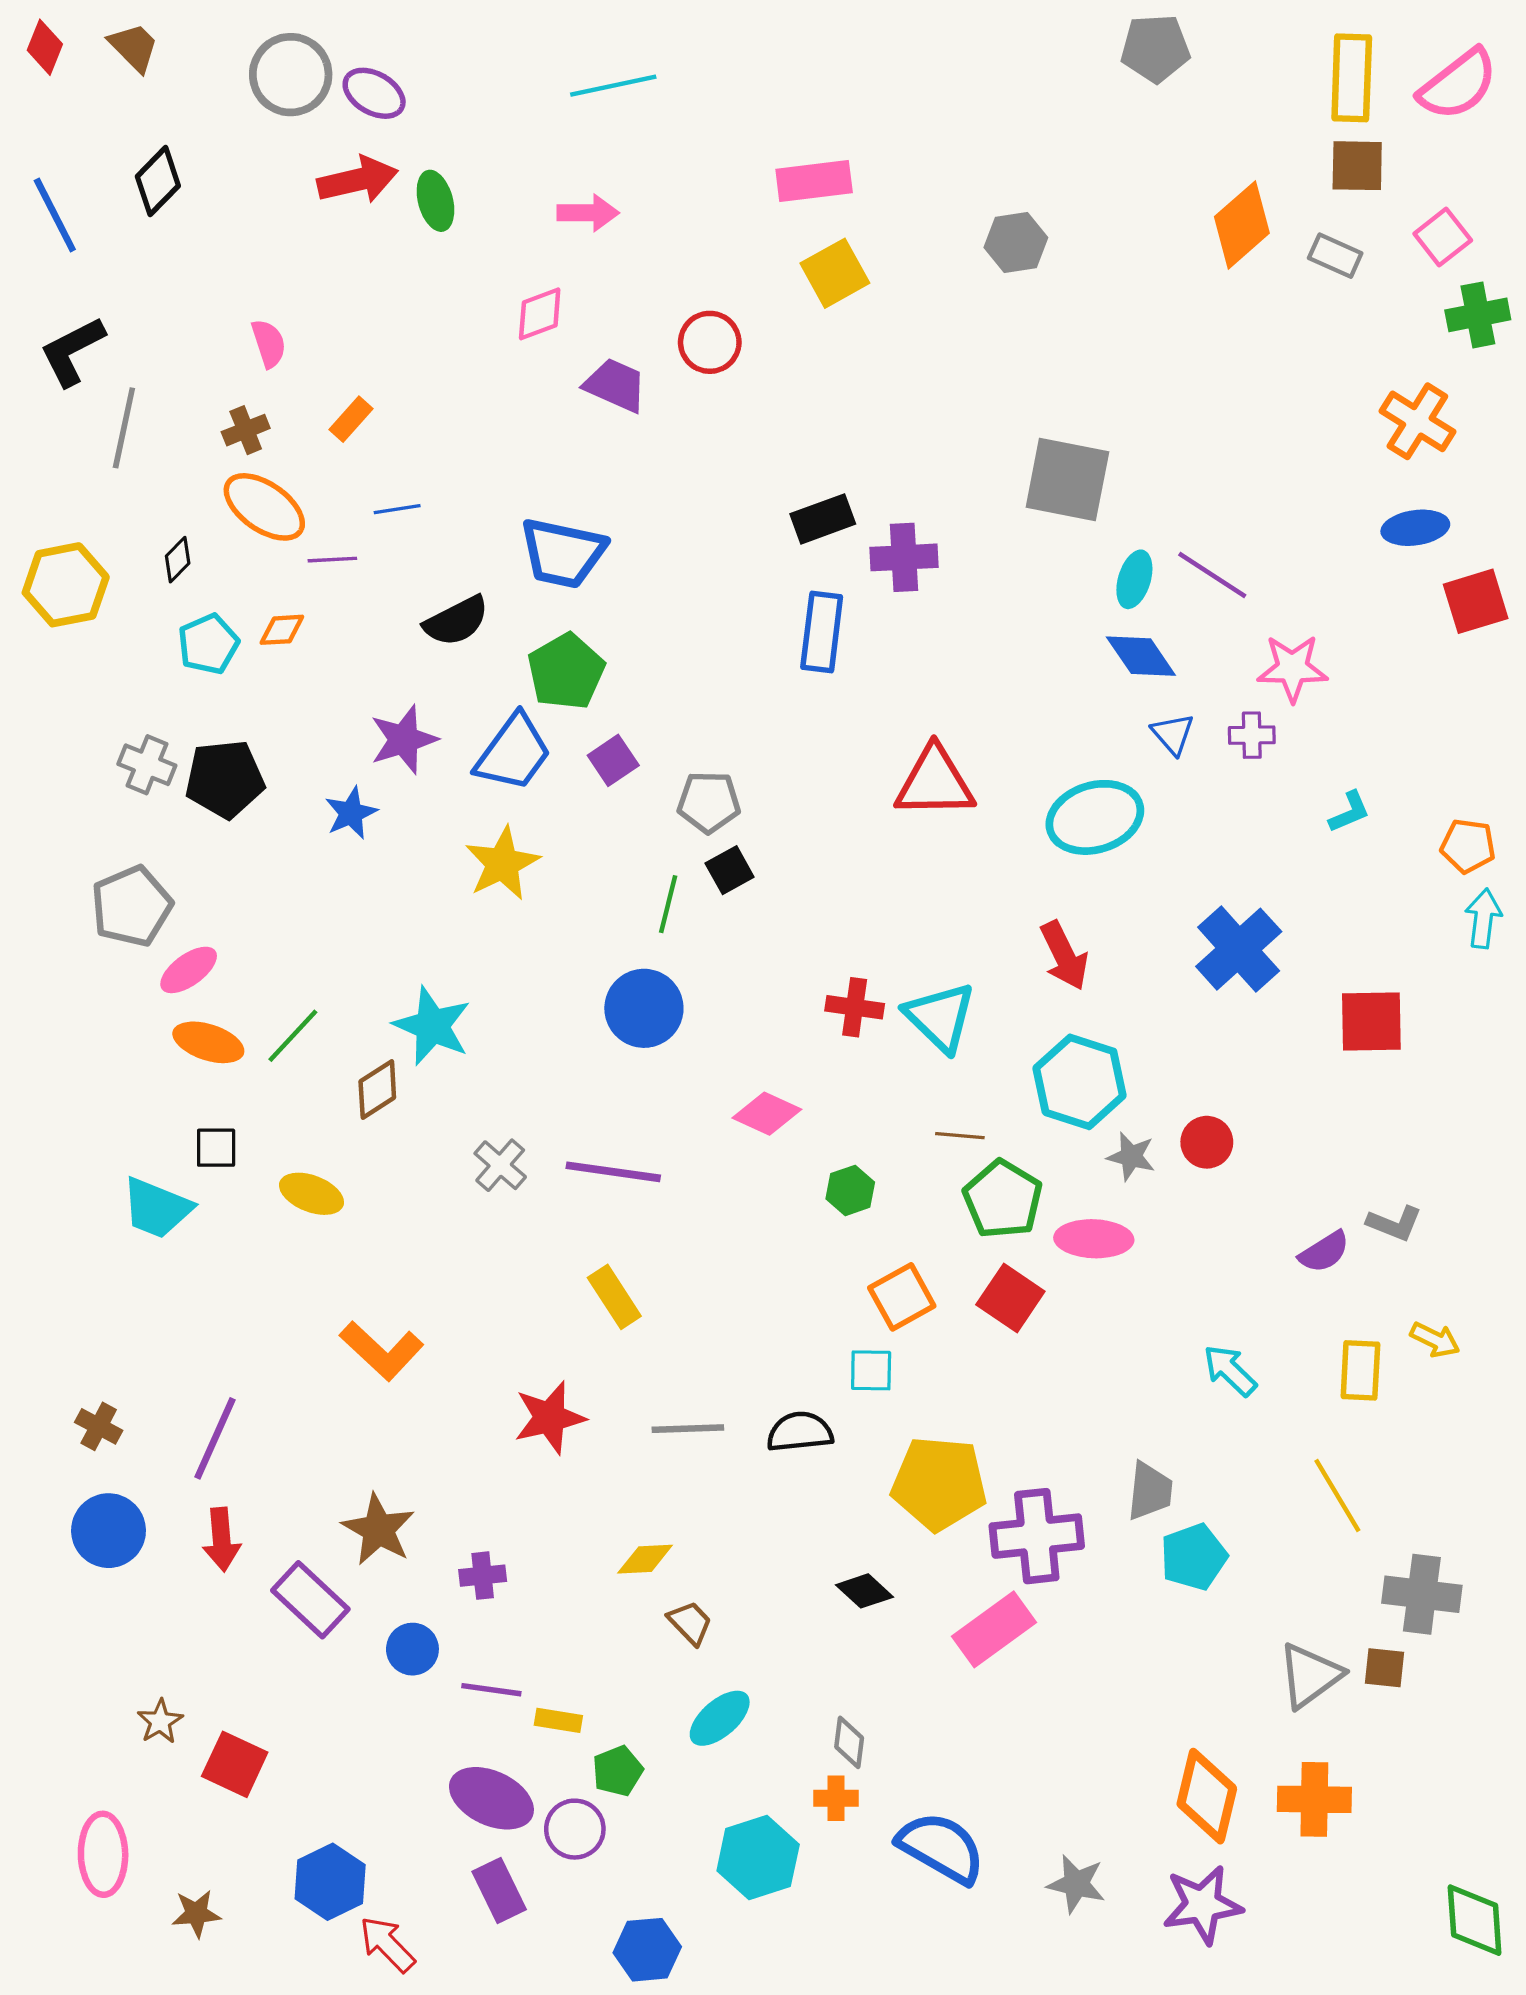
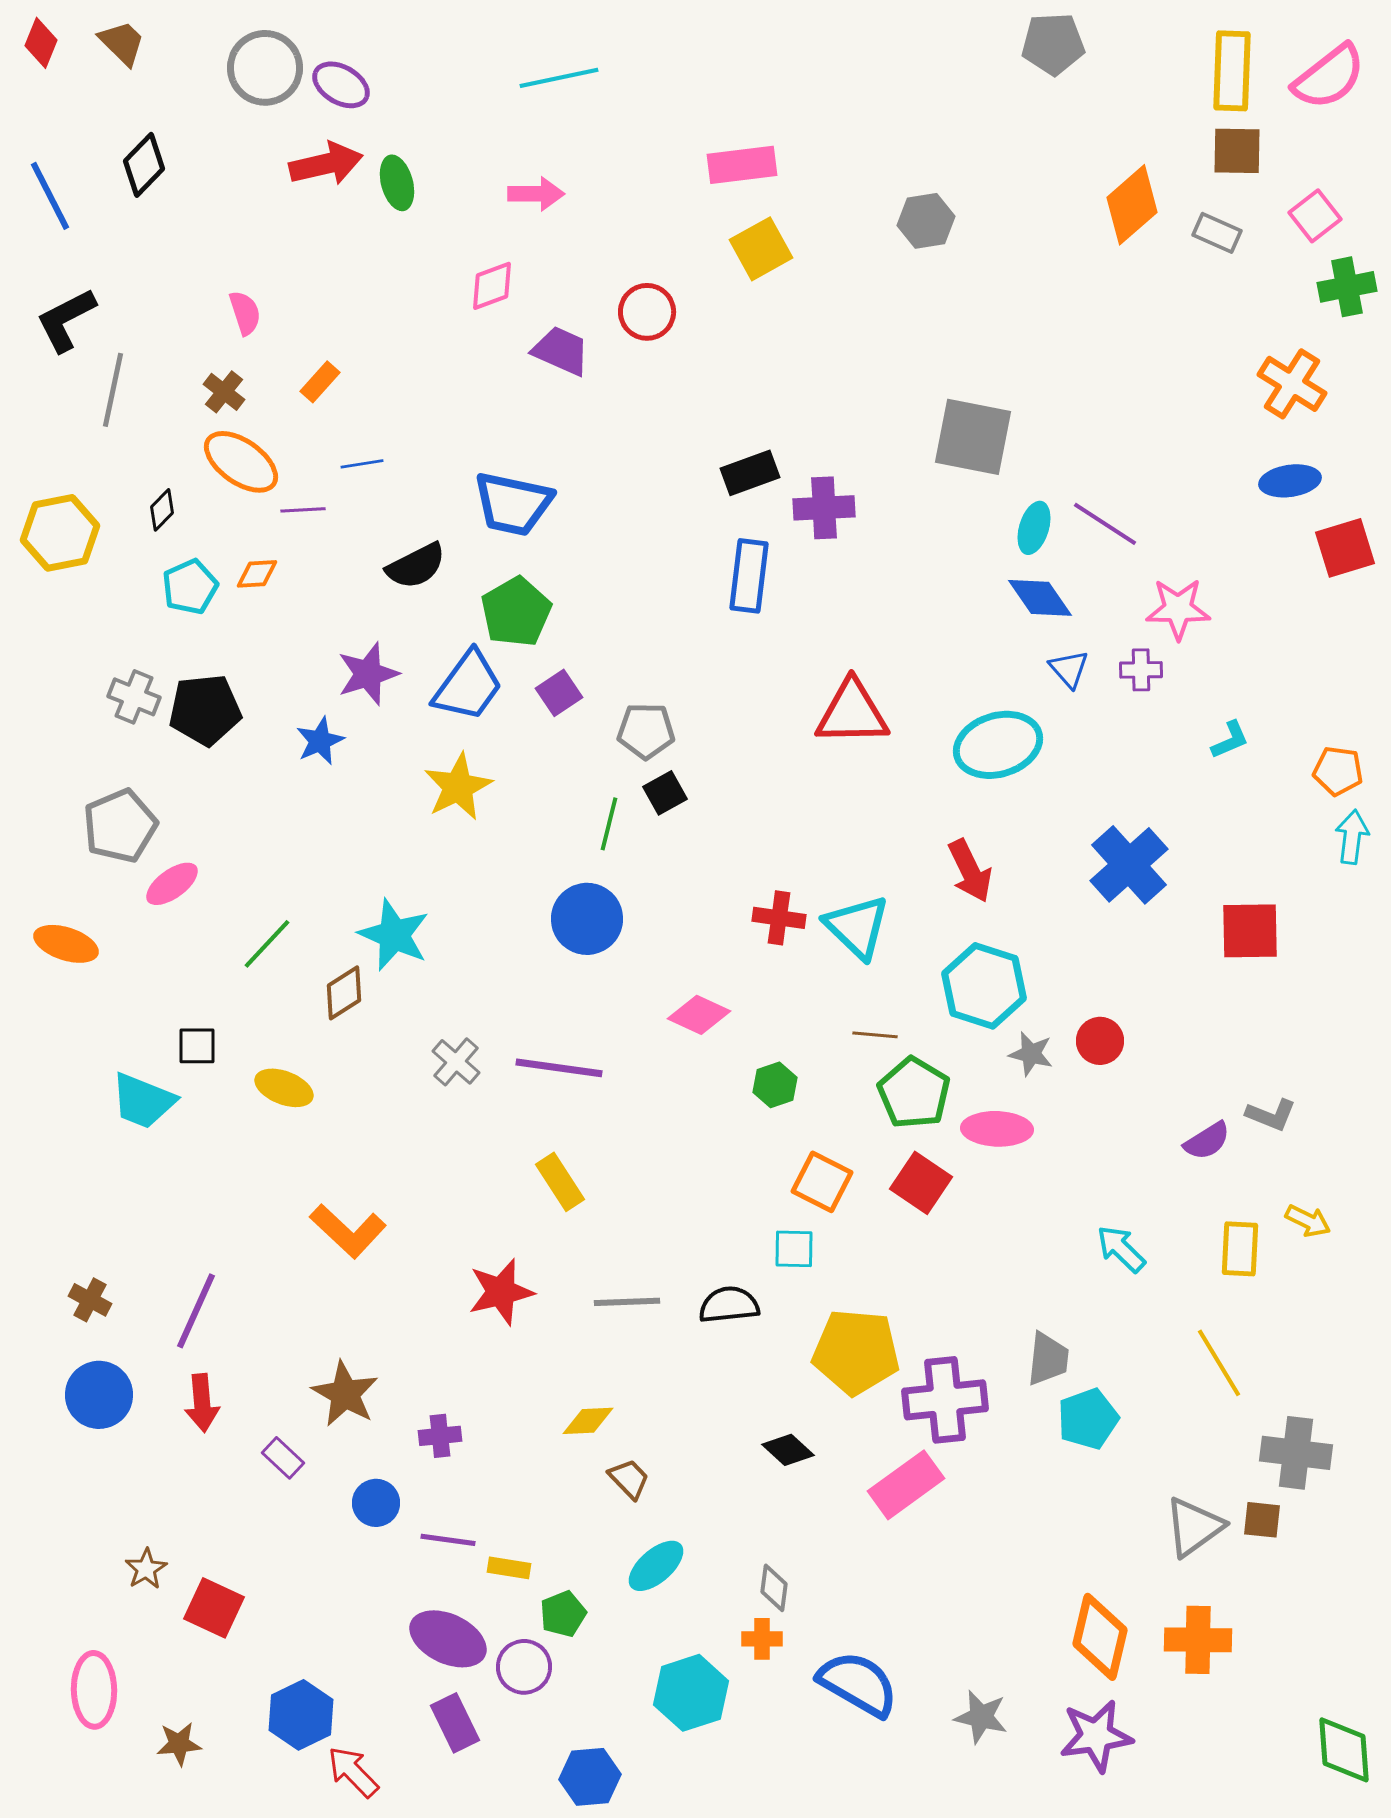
brown cross: (246, 430) -> (224, 392), turned -30
orange ellipse: (208, 1042) -> (66, 944), moved
orange square: (902, 1297) -> (822, 1182), turned -34
purple rectangle: (310, 1600) -> (283, 1458), size x0.6

